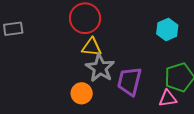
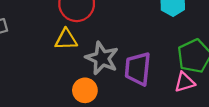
yellow triangle: (92, 47) -> (66, 39), moved

